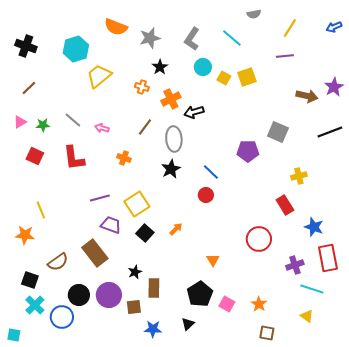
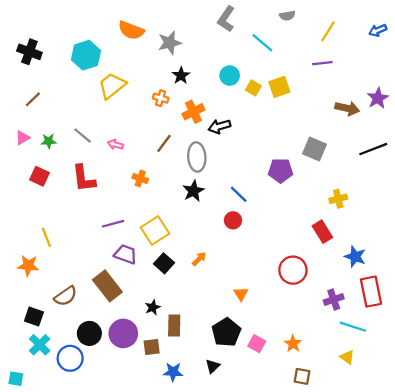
gray L-shape: (192, 39) -> (226, 19), moved

